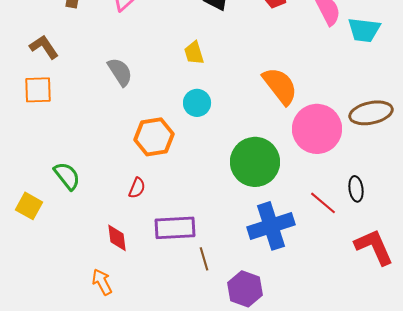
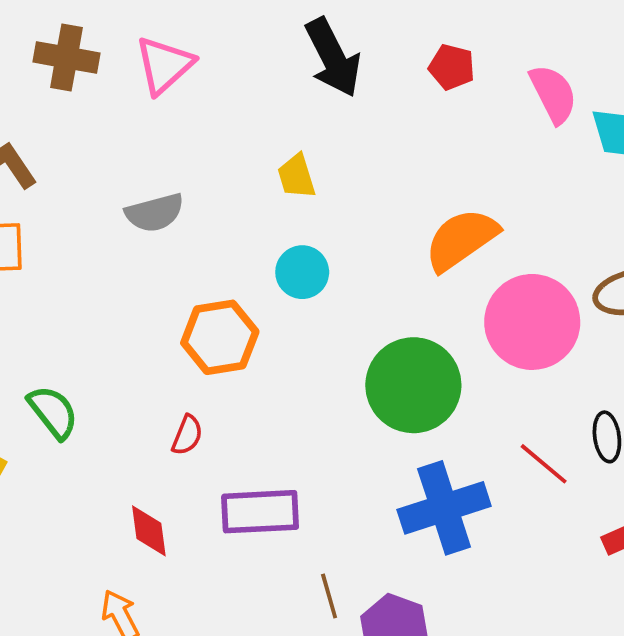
gray semicircle: (120, 72) -> (155, 213), turned 108
orange semicircle: (280, 86) -> (461, 240), turned -87
brown line: (204, 259) -> (329, 596), moved

